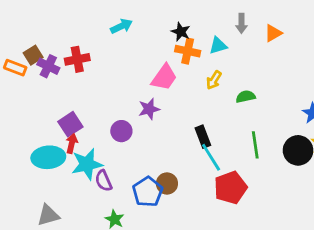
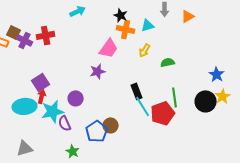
brown square: (33, 55) -> (14, 32), turned -32
purple circle: (121, 131) -> (76, 98), moved
red pentagon: (230, 188) -> (163, 113), moved

